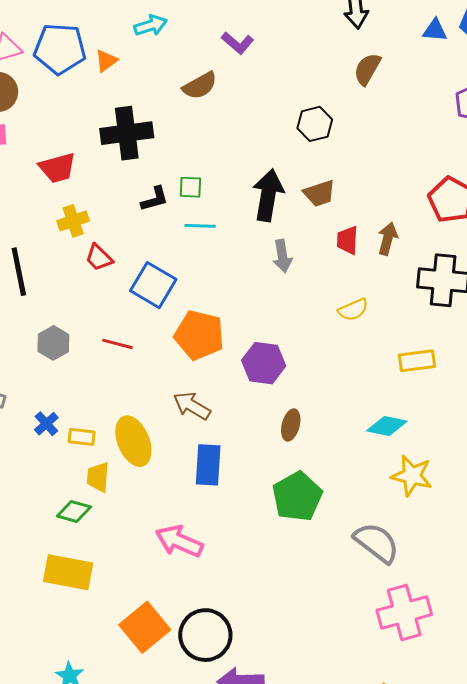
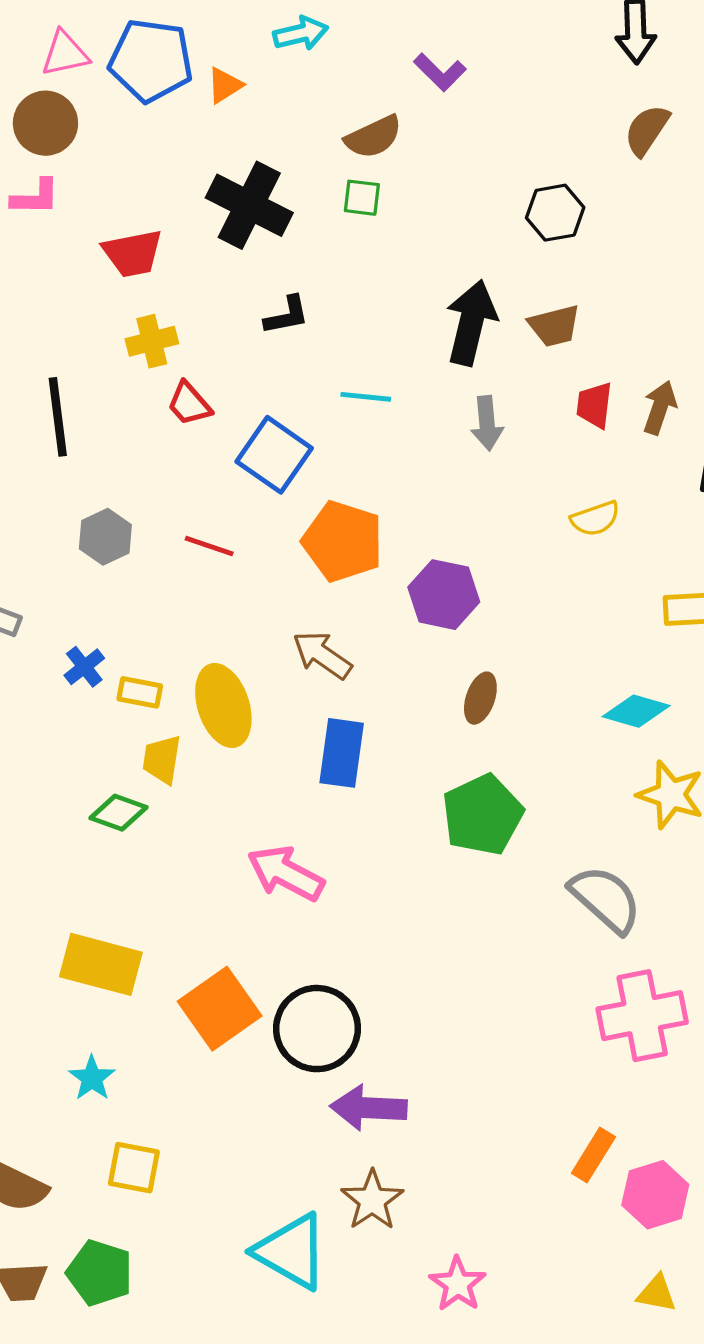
black cross: (127, 133) -> (249, 205), turned 30
green square: (190, 187) -> (362, 198), moved
cyan line: (200, 226) -> (366, 397), moved
yellow rectangle: (68, 572) -> (101, 964), moved

